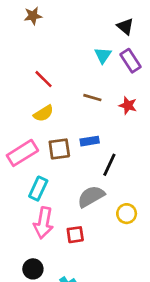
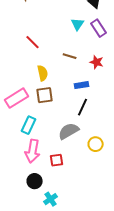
yellow semicircle: (44, 113) -> (43, 73), moved, turned -70
blue rectangle: (90, 141) -> (82, 85), moved
black circle: (33, 269) -> (35, 181), moved

